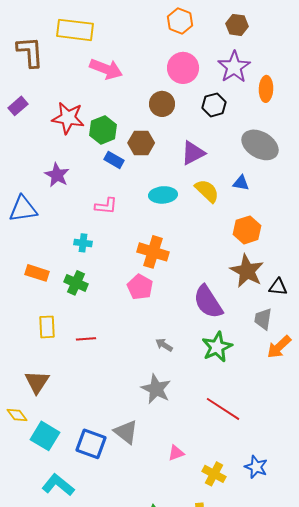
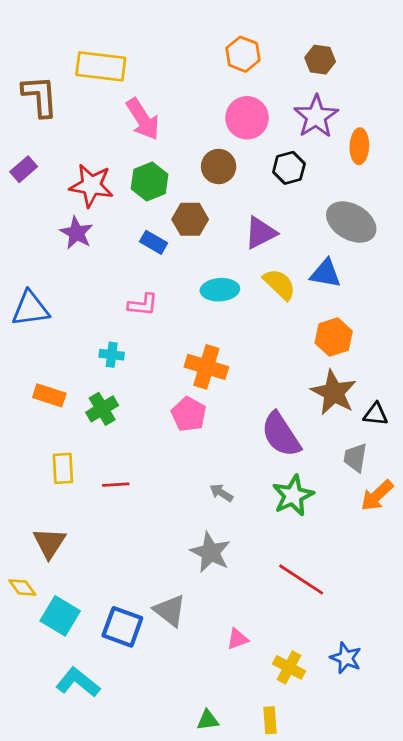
pink arrow: (106, 69) -> (143, 119), turned 36
green hexagon: (103, 130) -> (150, 181), moved
purple star: (57, 175) -> (76, 233), moved
blue triangle: (241, 183) -> (326, 273), size x1.4
green cross: (76, 283) -> (102, 409), turned 35

